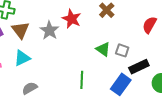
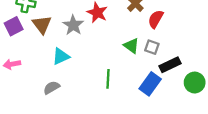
red semicircle: (150, 25) -> (156, 19), moved
cyan triangle: (22, 58) -> (61, 56), moved

